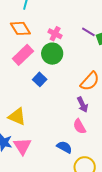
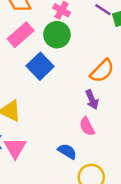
blue square: (40, 79) -> (40, 66), size x1.5

